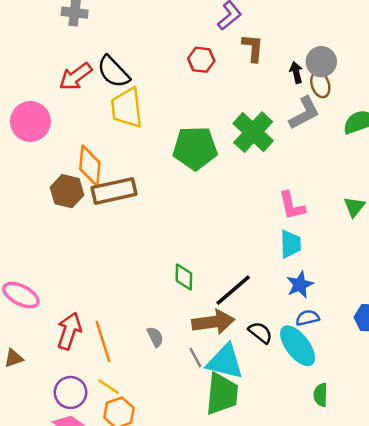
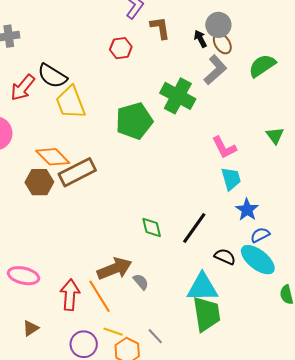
orange diamond: (90, 166) -> (53, 157), turned -36
brown arrow: (213, 322) -> (114, 269), moved
gray line: (195, 358) -> (155, 336), moved

